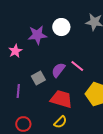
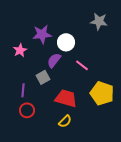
white circle: (61, 27) -> (66, 42), moved
purple semicircle: (58, 70) -> (54, 60), moved
red circle: (23, 124) -> (27, 110), moved

